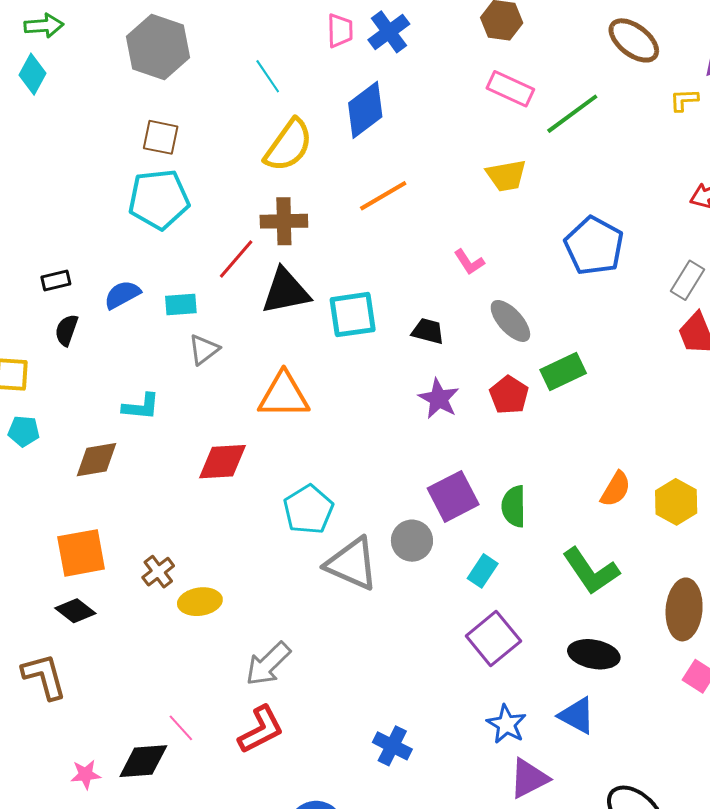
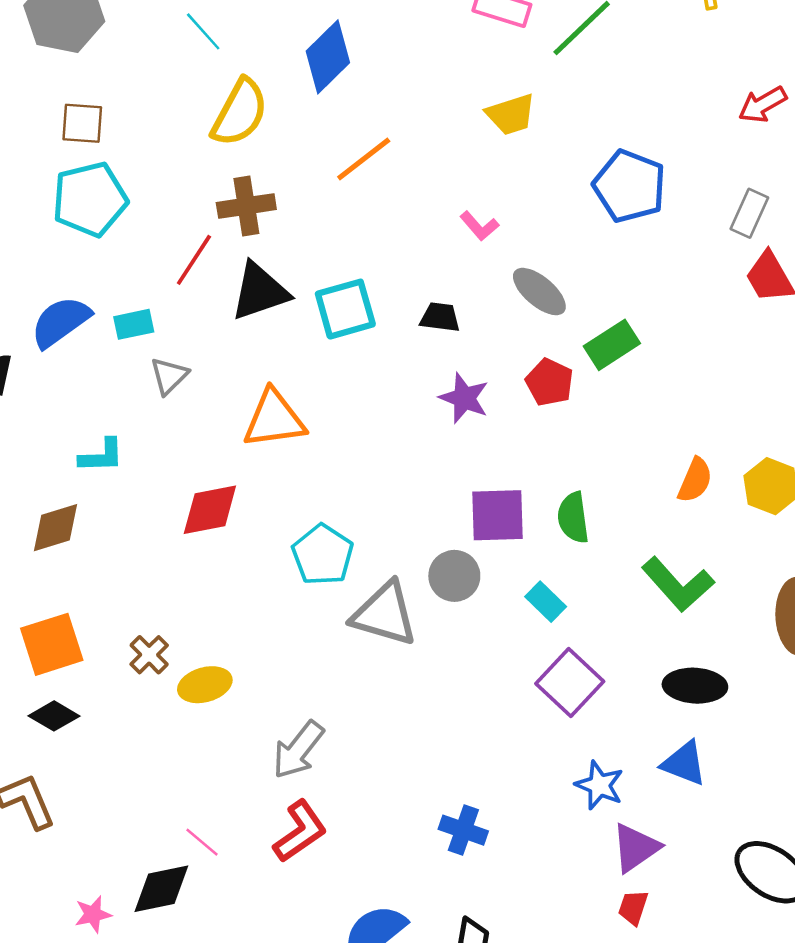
blue semicircle: (122, 295) -> (61, 322), size x1.4
purple square: (453, 496) -> (498, 515), turned 33
cyan rectangle: (483, 571) -> (546, 602), turned -72

